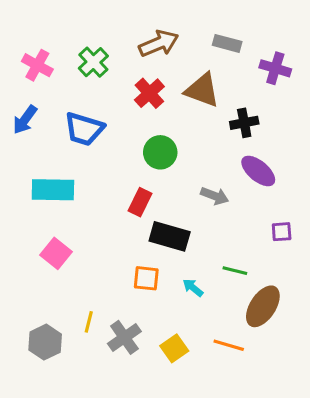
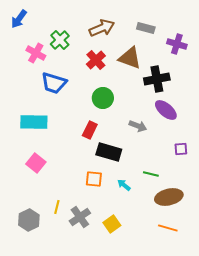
pink cross: (37, 65) -> (36, 53), moved
blue arrow: (25, 120) -> (19, 19), moved
black cross: (244, 123) -> (157, 79), size x1.4
brown ellipse: (263, 306) -> (169, 197), turned 44
orange line: (229, 345) -> (168, 228), moved

